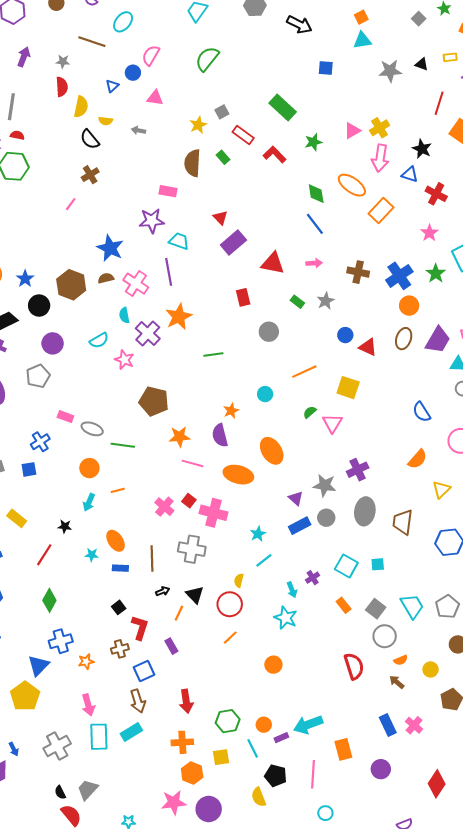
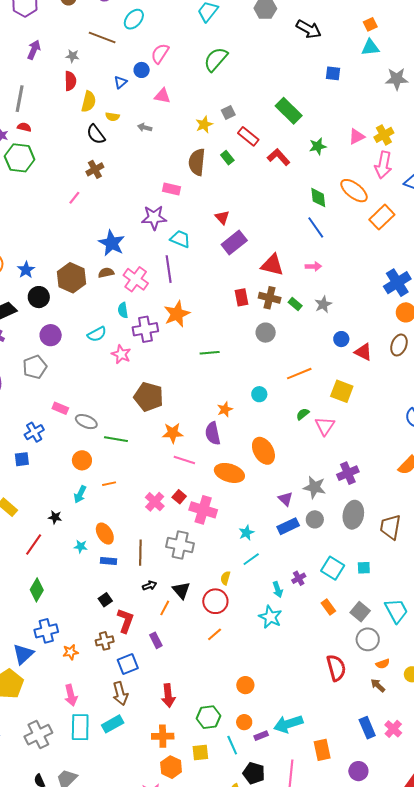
brown cross: (358, 272) -> (270, 298), moved
purple cross: (148, 333) -> (145, 329), turned 35
orange circle: (273, 665) -> (245, 685), moved

